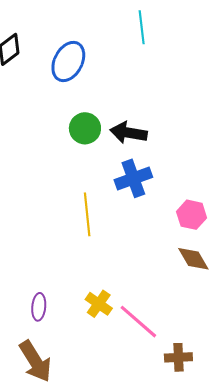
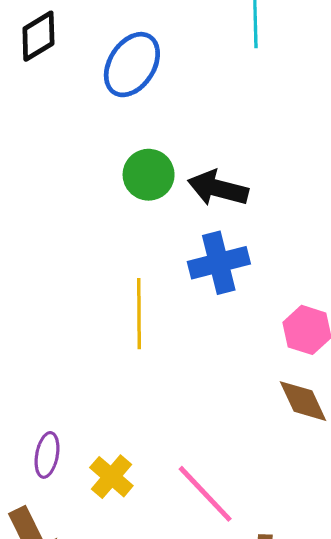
yellow cross: (99, 304) -> (111, 477), moved

